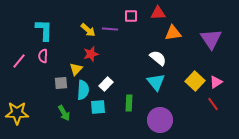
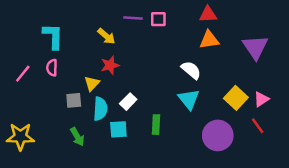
red triangle: (158, 13) -> (208, 14), moved
purple line: (110, 29) -> (133, 18), moved
purple circle: (160, 120) -> (218, 135), moved

